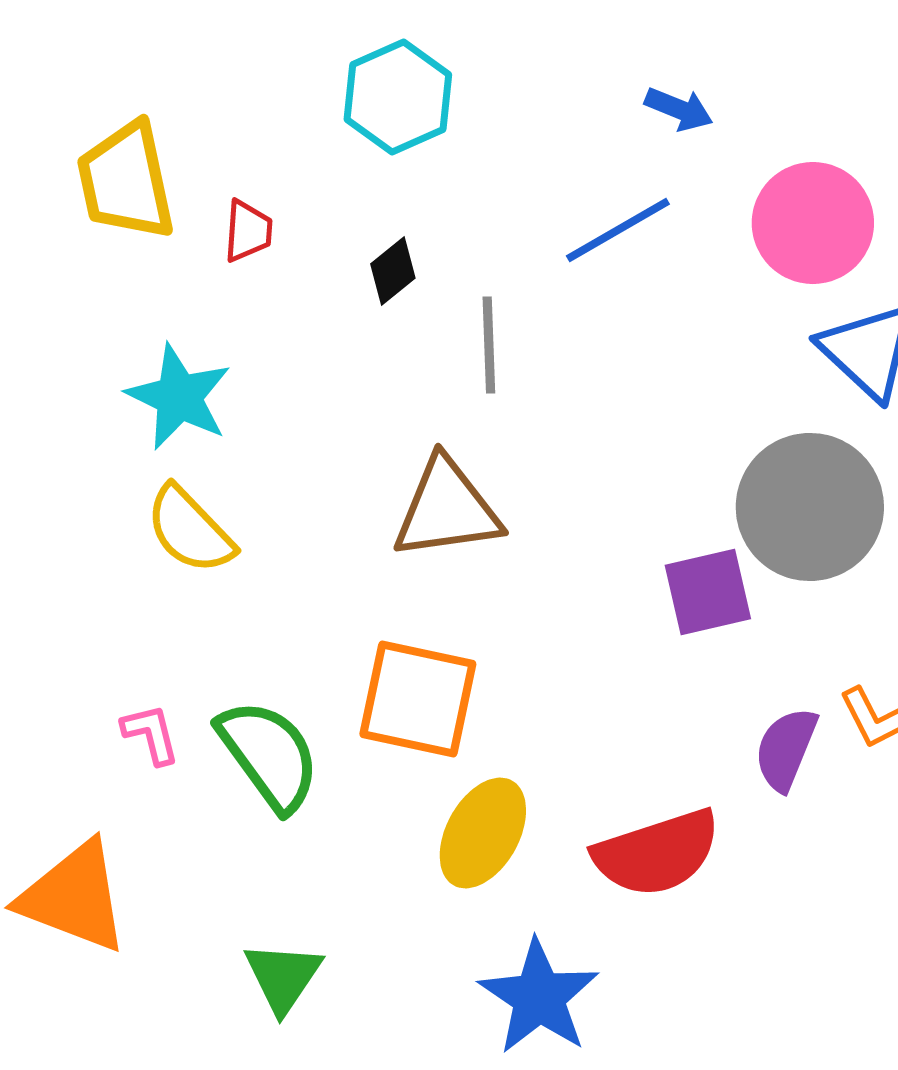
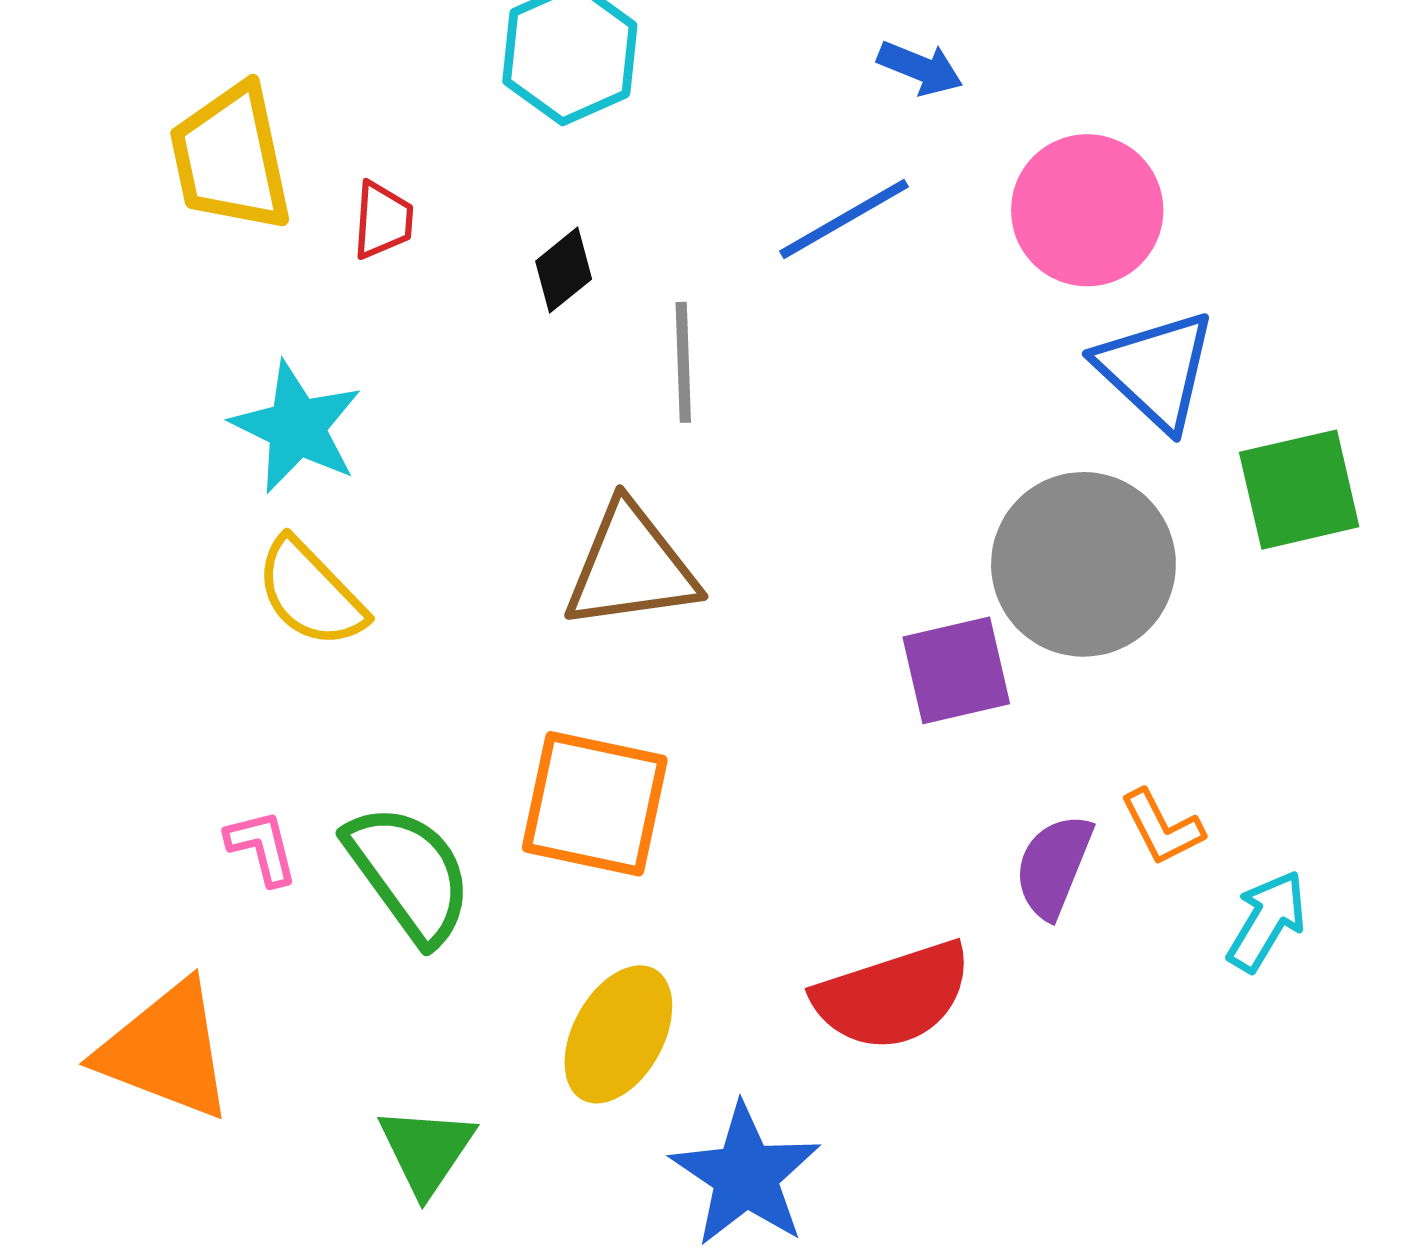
yellow ellipse: (483, 833) -> (618, 1034), moved

